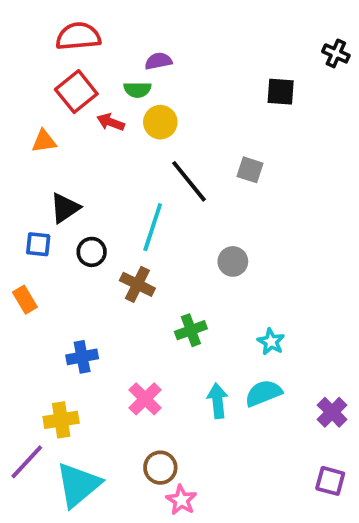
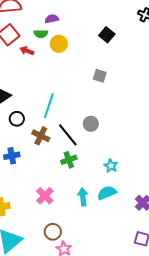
black square: (281, 92) -> (107, 35), moved, turned 35
yellow circle: (160, 122) -> (59, 44), moved
black line: (189, 181) -> (68, 135), moved
blue cross: (82, 357) -> (12, 156), moved

